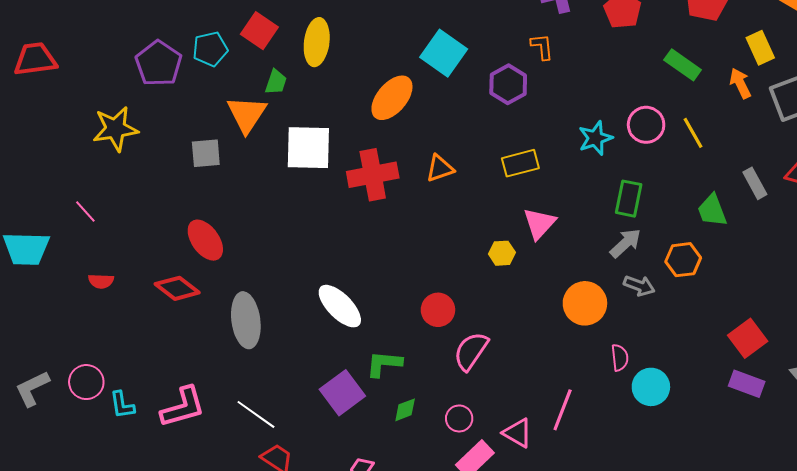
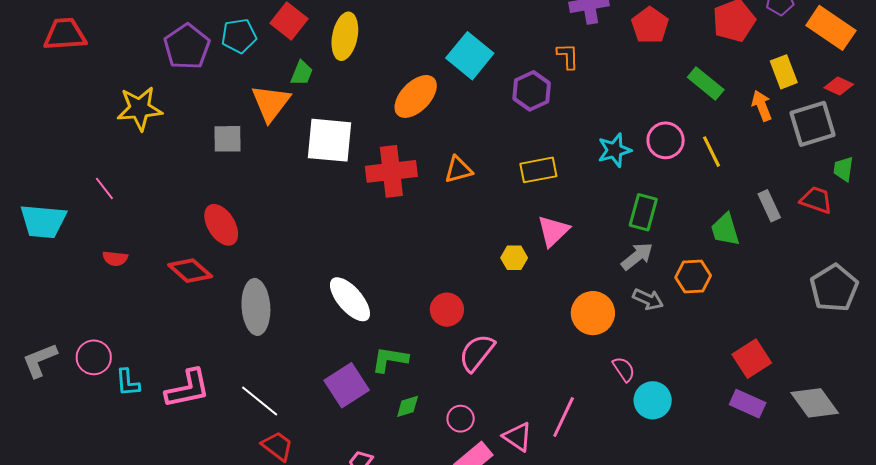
pink semicircle: (620, 358) -> (624, 369), turned -32

